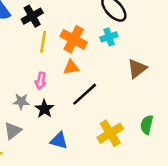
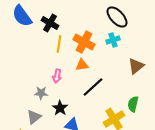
black cross: (32, 16) -> (50, 23), turned -30
black star: (44, 109) -> (60, 108), moved
green semicircle: (147, 125) -> (133, 104), moved

